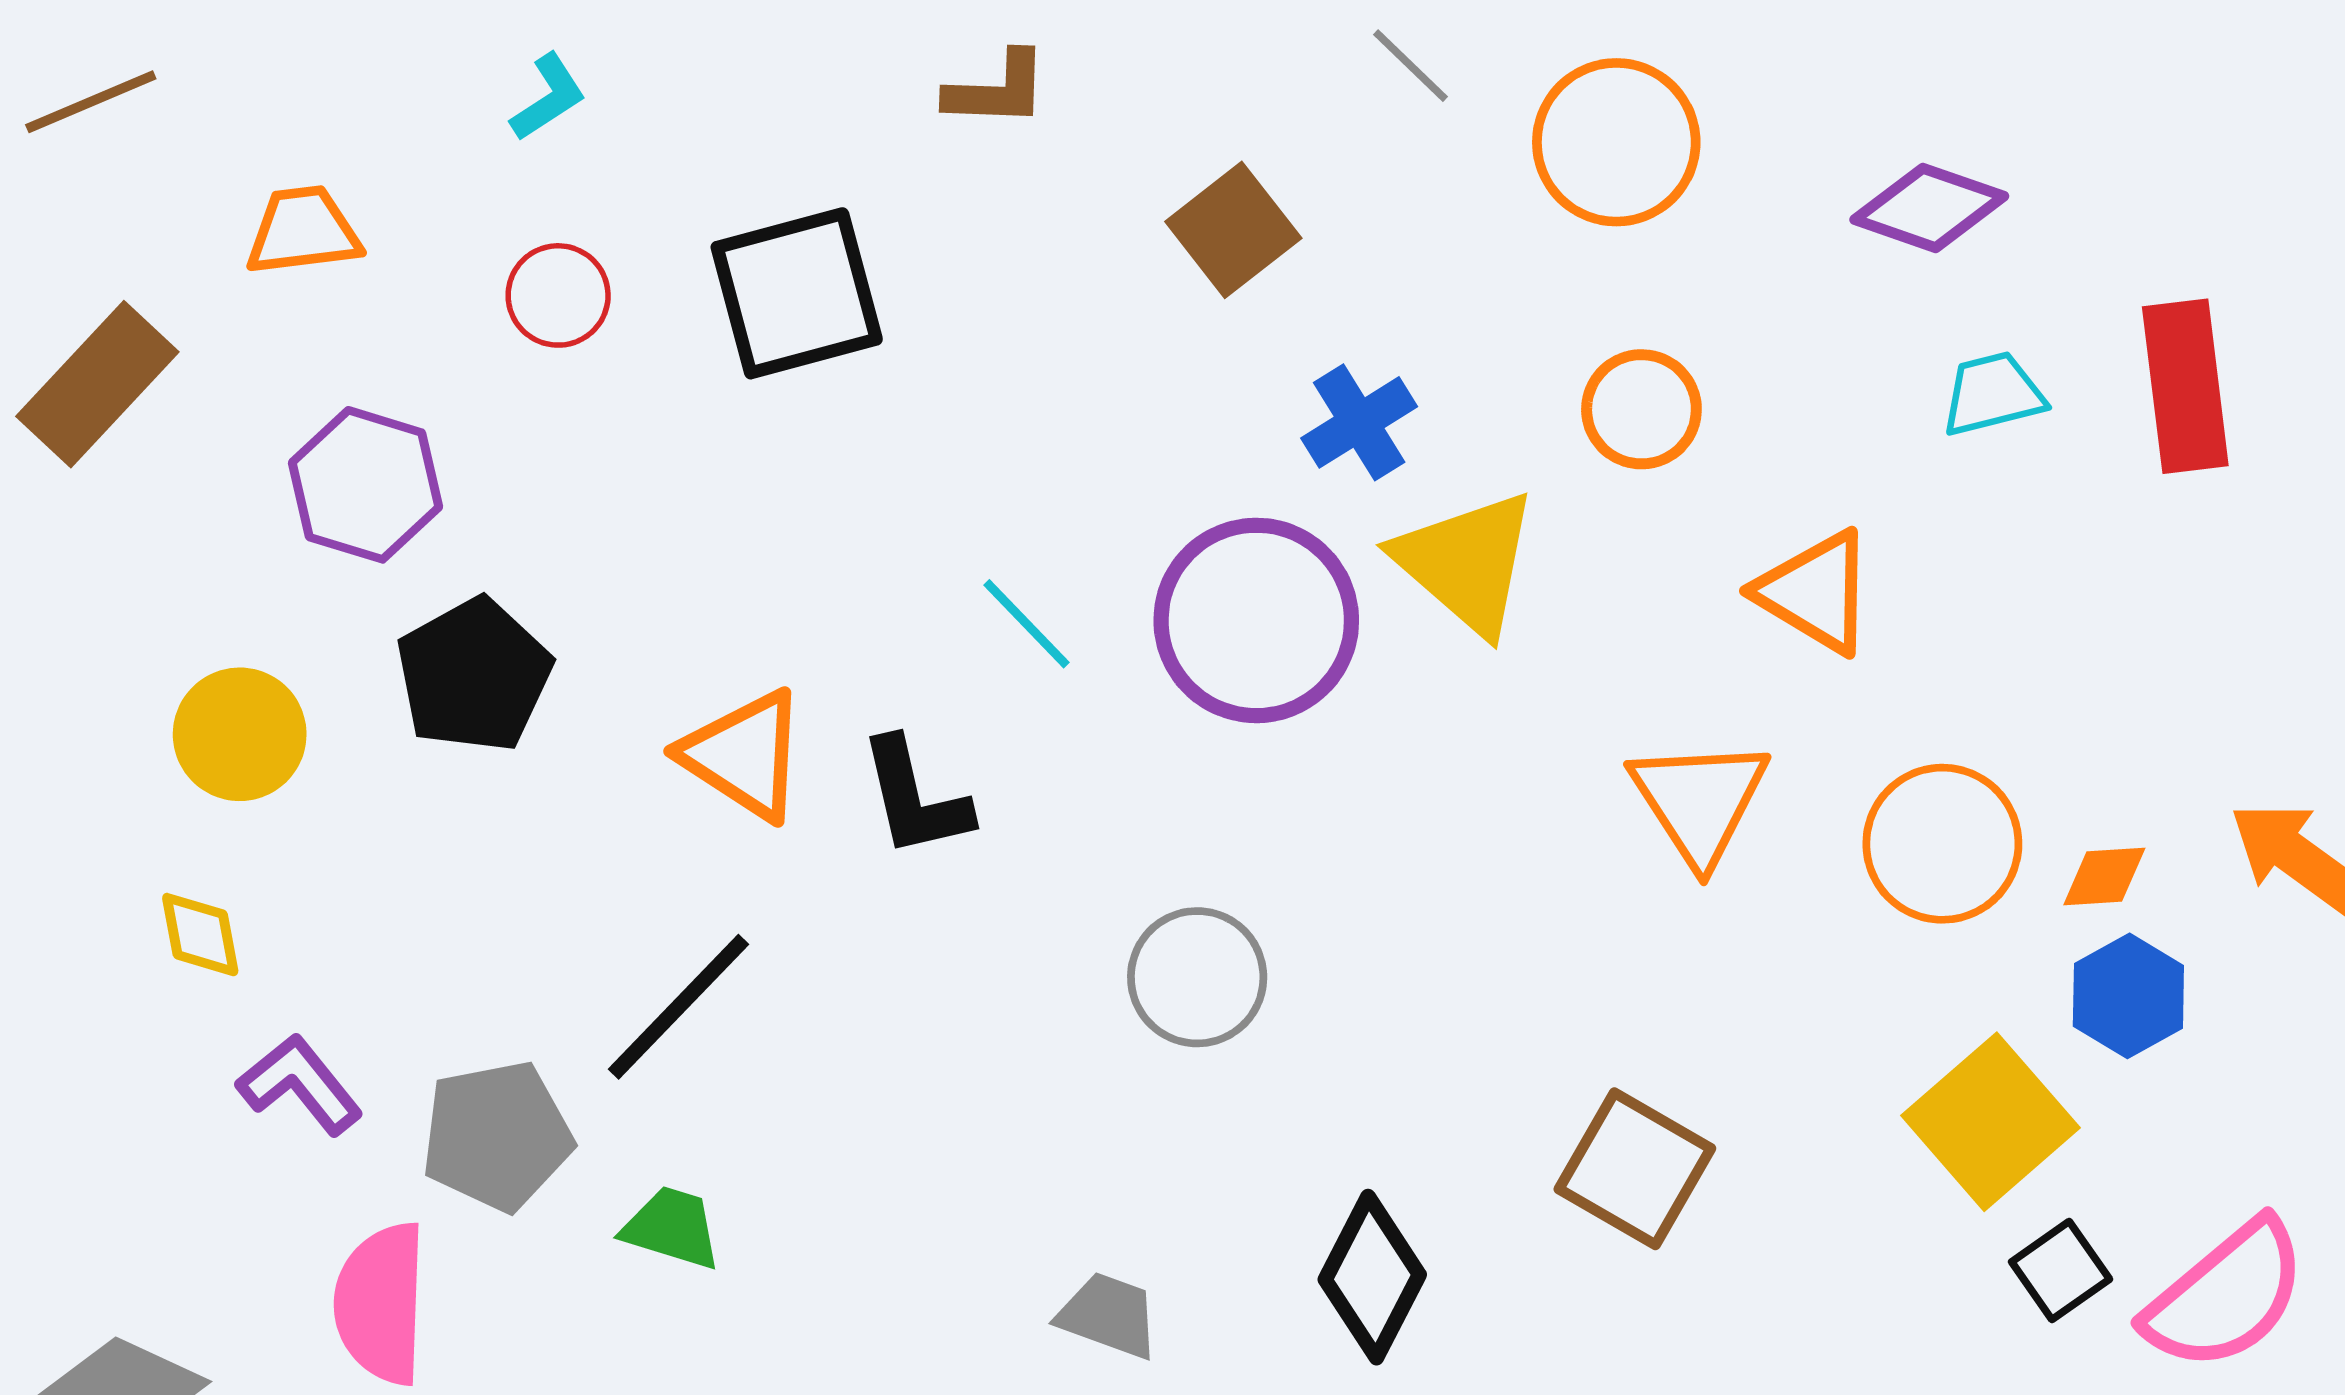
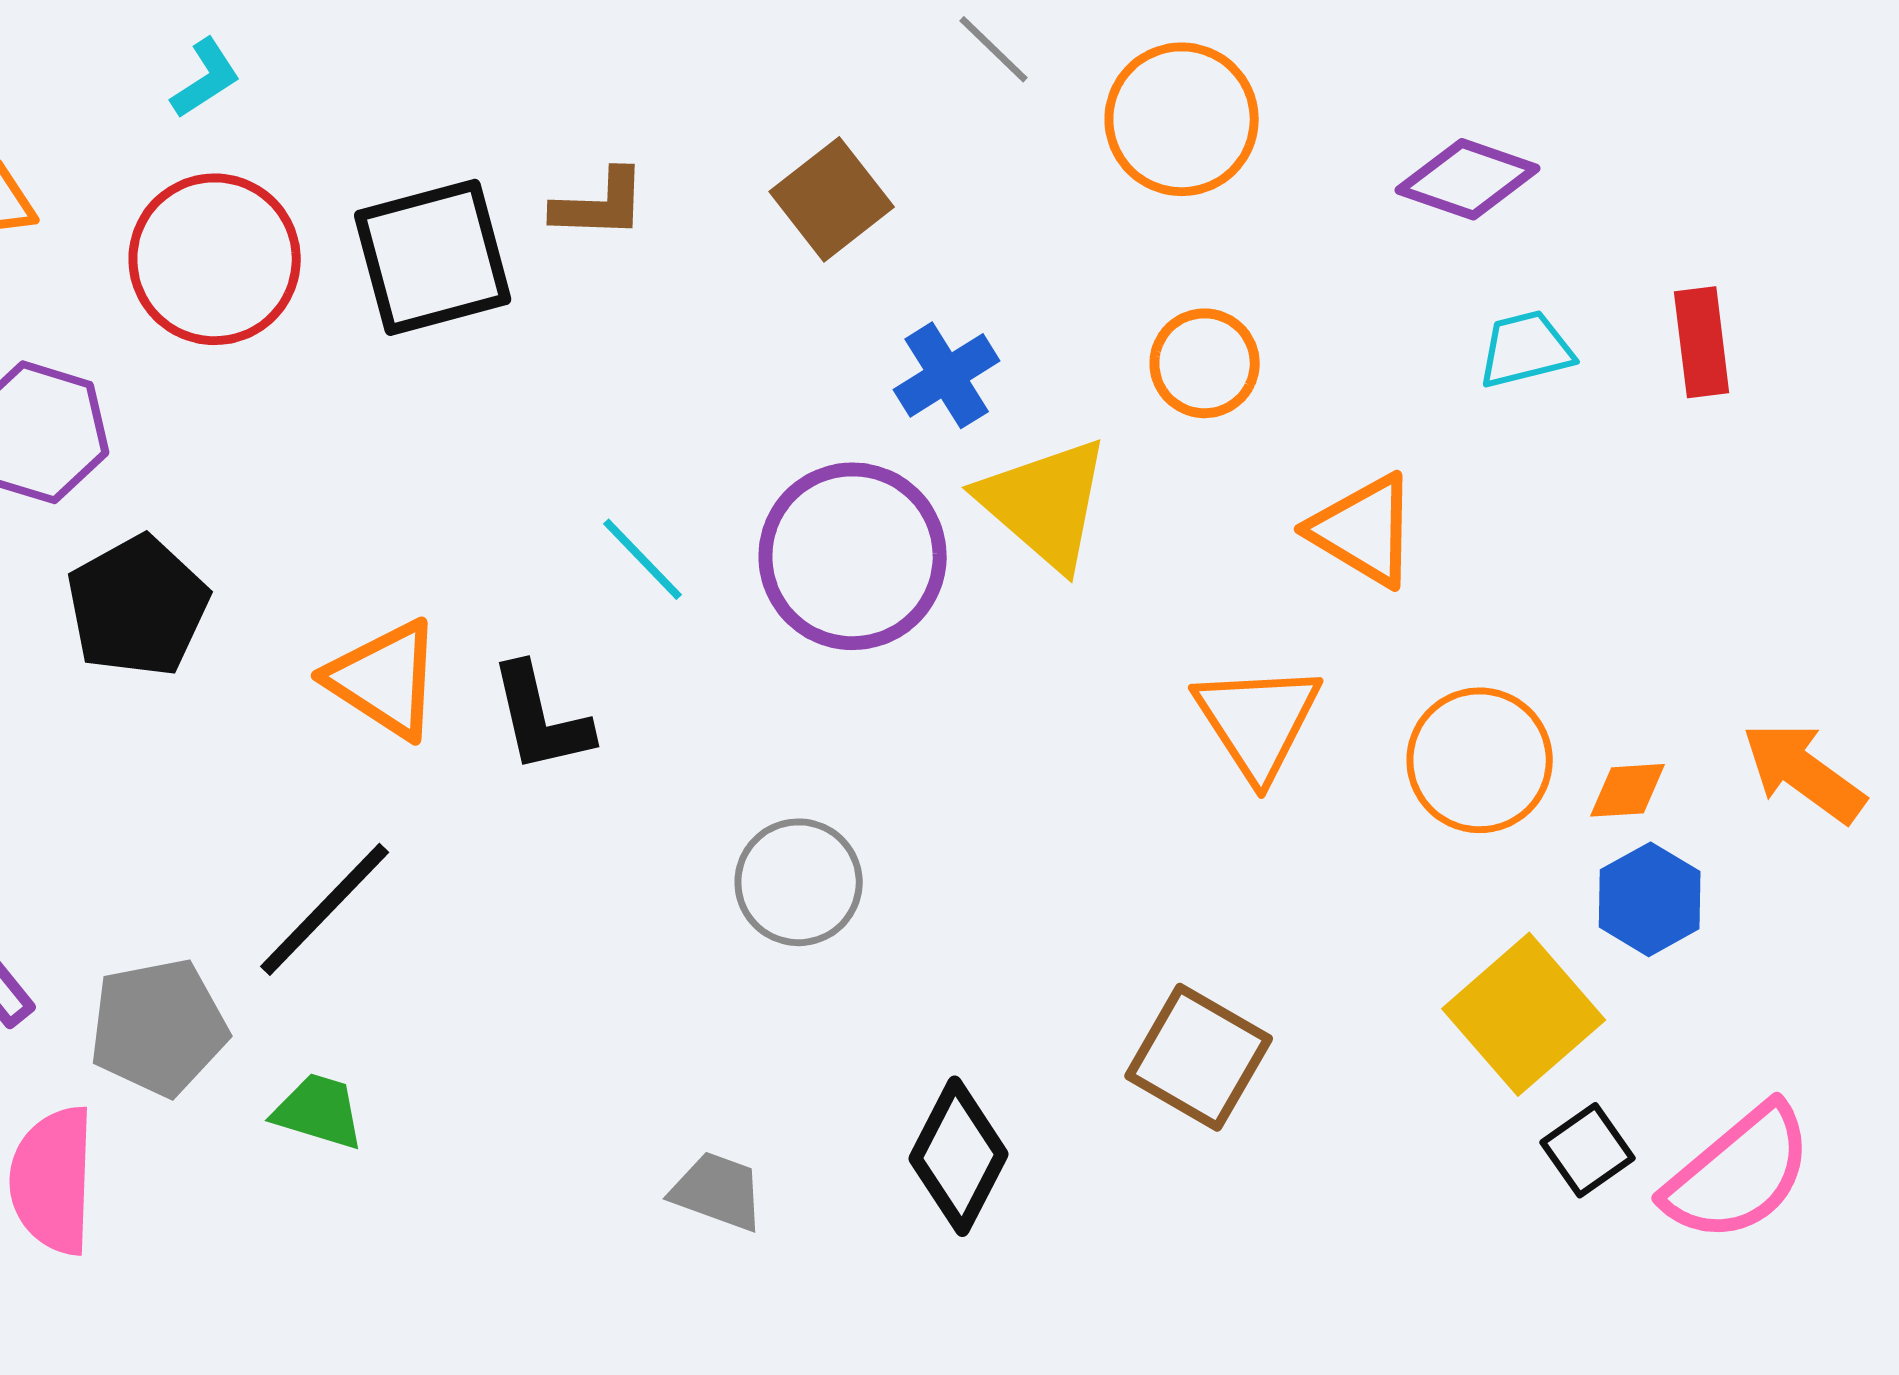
brown L-shape: (997, 90) -> (600, 204), moved
red circle: (558, 295) -> (215, 259), size x1.8
red rectangle: (2185, 386) -> (1702, 342), size x0.7

